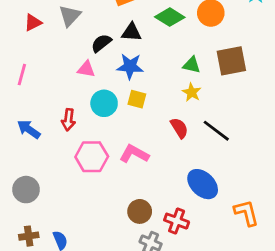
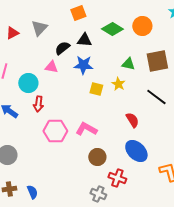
yellow star: (192, 92) -> (118, 84), moved
yellow square: (137, 99) -> (96, 89), moved
cyan circle: (104, 103) -> (28, 83), moved
red semicircle: (179, 128) -> (132, 120), moved
black line: (216, 131) -> (156, 97), moved
brown circle: (140, 211) -> (97, 157), moved

